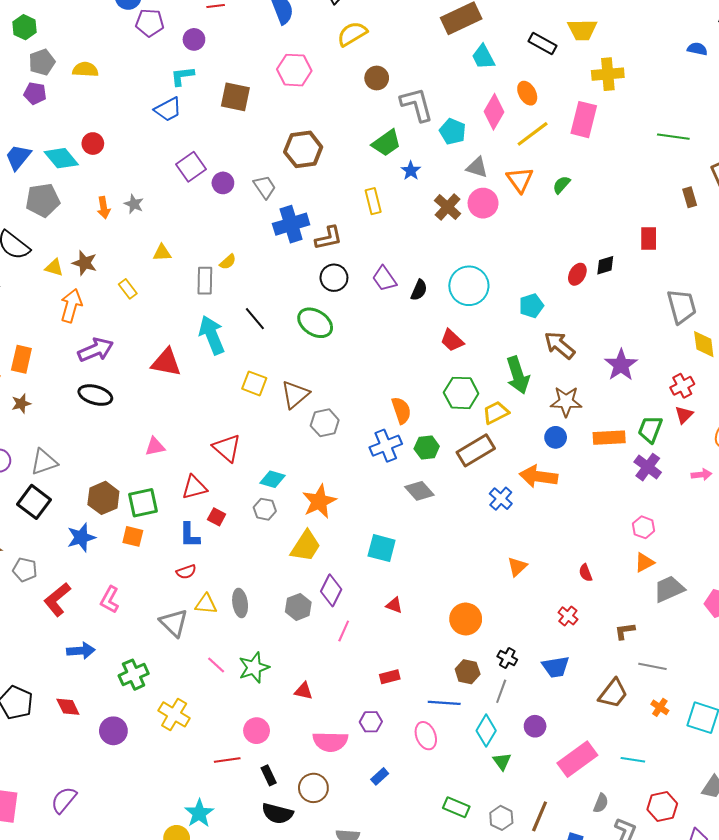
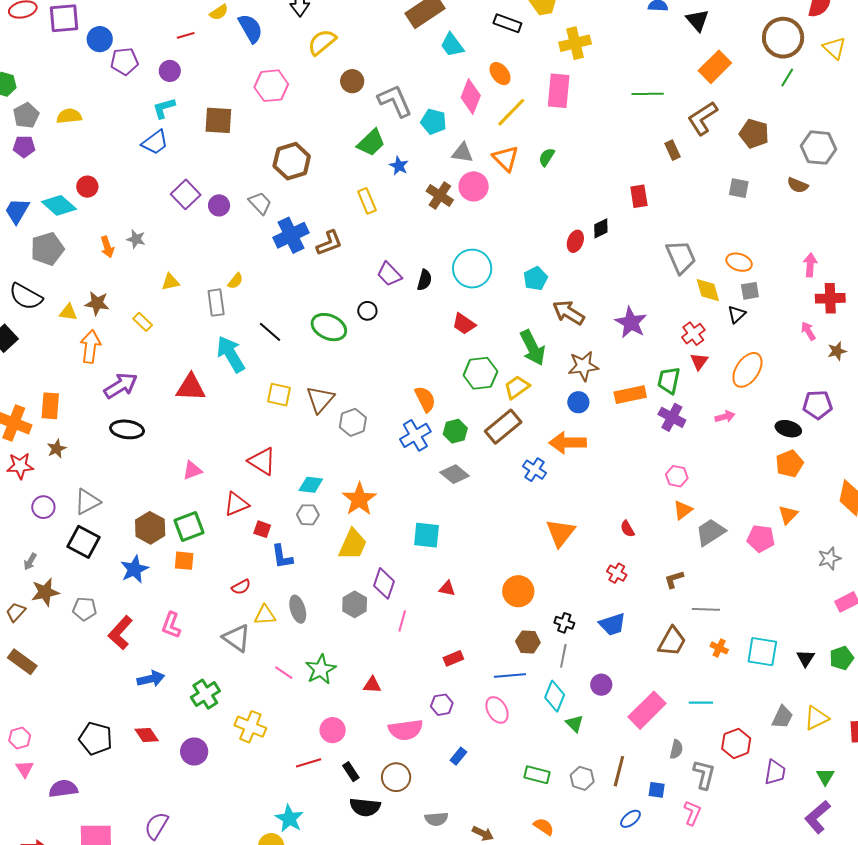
black circle: (334, 278) -> (367, 311), moved, size x0.7
blue L-shape: (190, 535) -> (282, 557), moved
orange triangle: (517, 567) -> (560, 533), size x1.5

